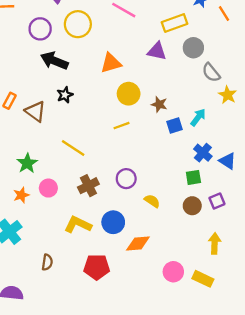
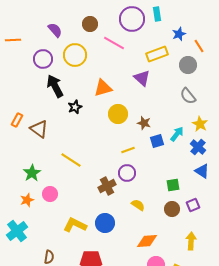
gray circle: (193, 48) -> (188, 65), moved
purple triangle: (157, 51) -> (142, 78), turned 30
black arrow: (54, 61) -> (55, 86), turned 40
black star: (65, 95) -> (75, 107), moved
yellow star: (228, 95) -> (200, 124), moved
yellow line: (121, 126) -> (128, 150), moved
blue cross: (203, 153) -> (198, 147), moved
purple circle: (126, 179) -> (127, 173), moved
brown cross: (88, 186) -> (107, 186), moved
orange diamond: (138, 243) -> (147, 241), moved

